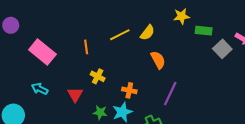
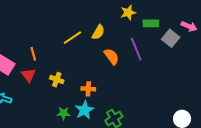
orange line: (86, 47) -> (33, 54), moved
purple line: (170, 94) -> (136, 49), moved, turned -40
red triangle: (75, 95) -> (28, 75), moved

